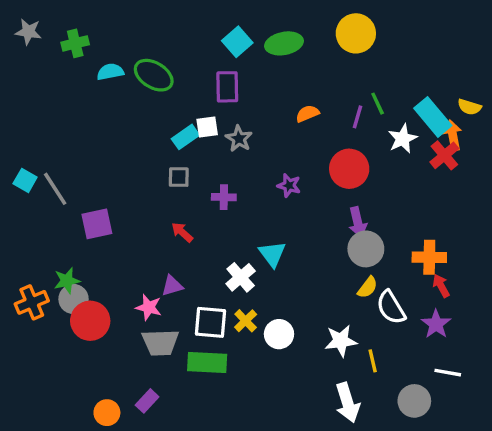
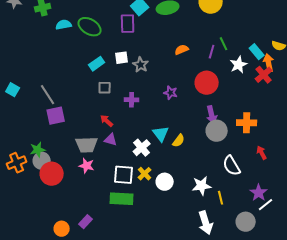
purple rectangle: (227, 87) -> (128, 24), moved
cyan rectangle: (433, 117) -> (257, 52), size x0.7
cyan rectangle: (185, 137) -> (97, 64), moved
gray line: (55, 189) -> (48, 95), moved
orange cross: (429, 257) -> (247, 123), moved
purple triangle: (172, 286) -> (111, 140), moved, turned 32
yellow semicircle: (368, 287) -> (179, 141), moved
purple star: (436, 324) -> (259, 193), moved
gray trapezoid: (160, 342) -> (87, 145), moved
white line: (448, 373) -> (266, 205), turned -49

